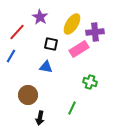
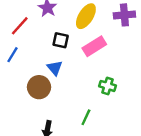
purple cross: (95, 32) -> (124, 15), moved
blue triangle: (46, 67) -> (55, 68), turned 40
brown circle: (28, 95) -> (39, 87), moved

